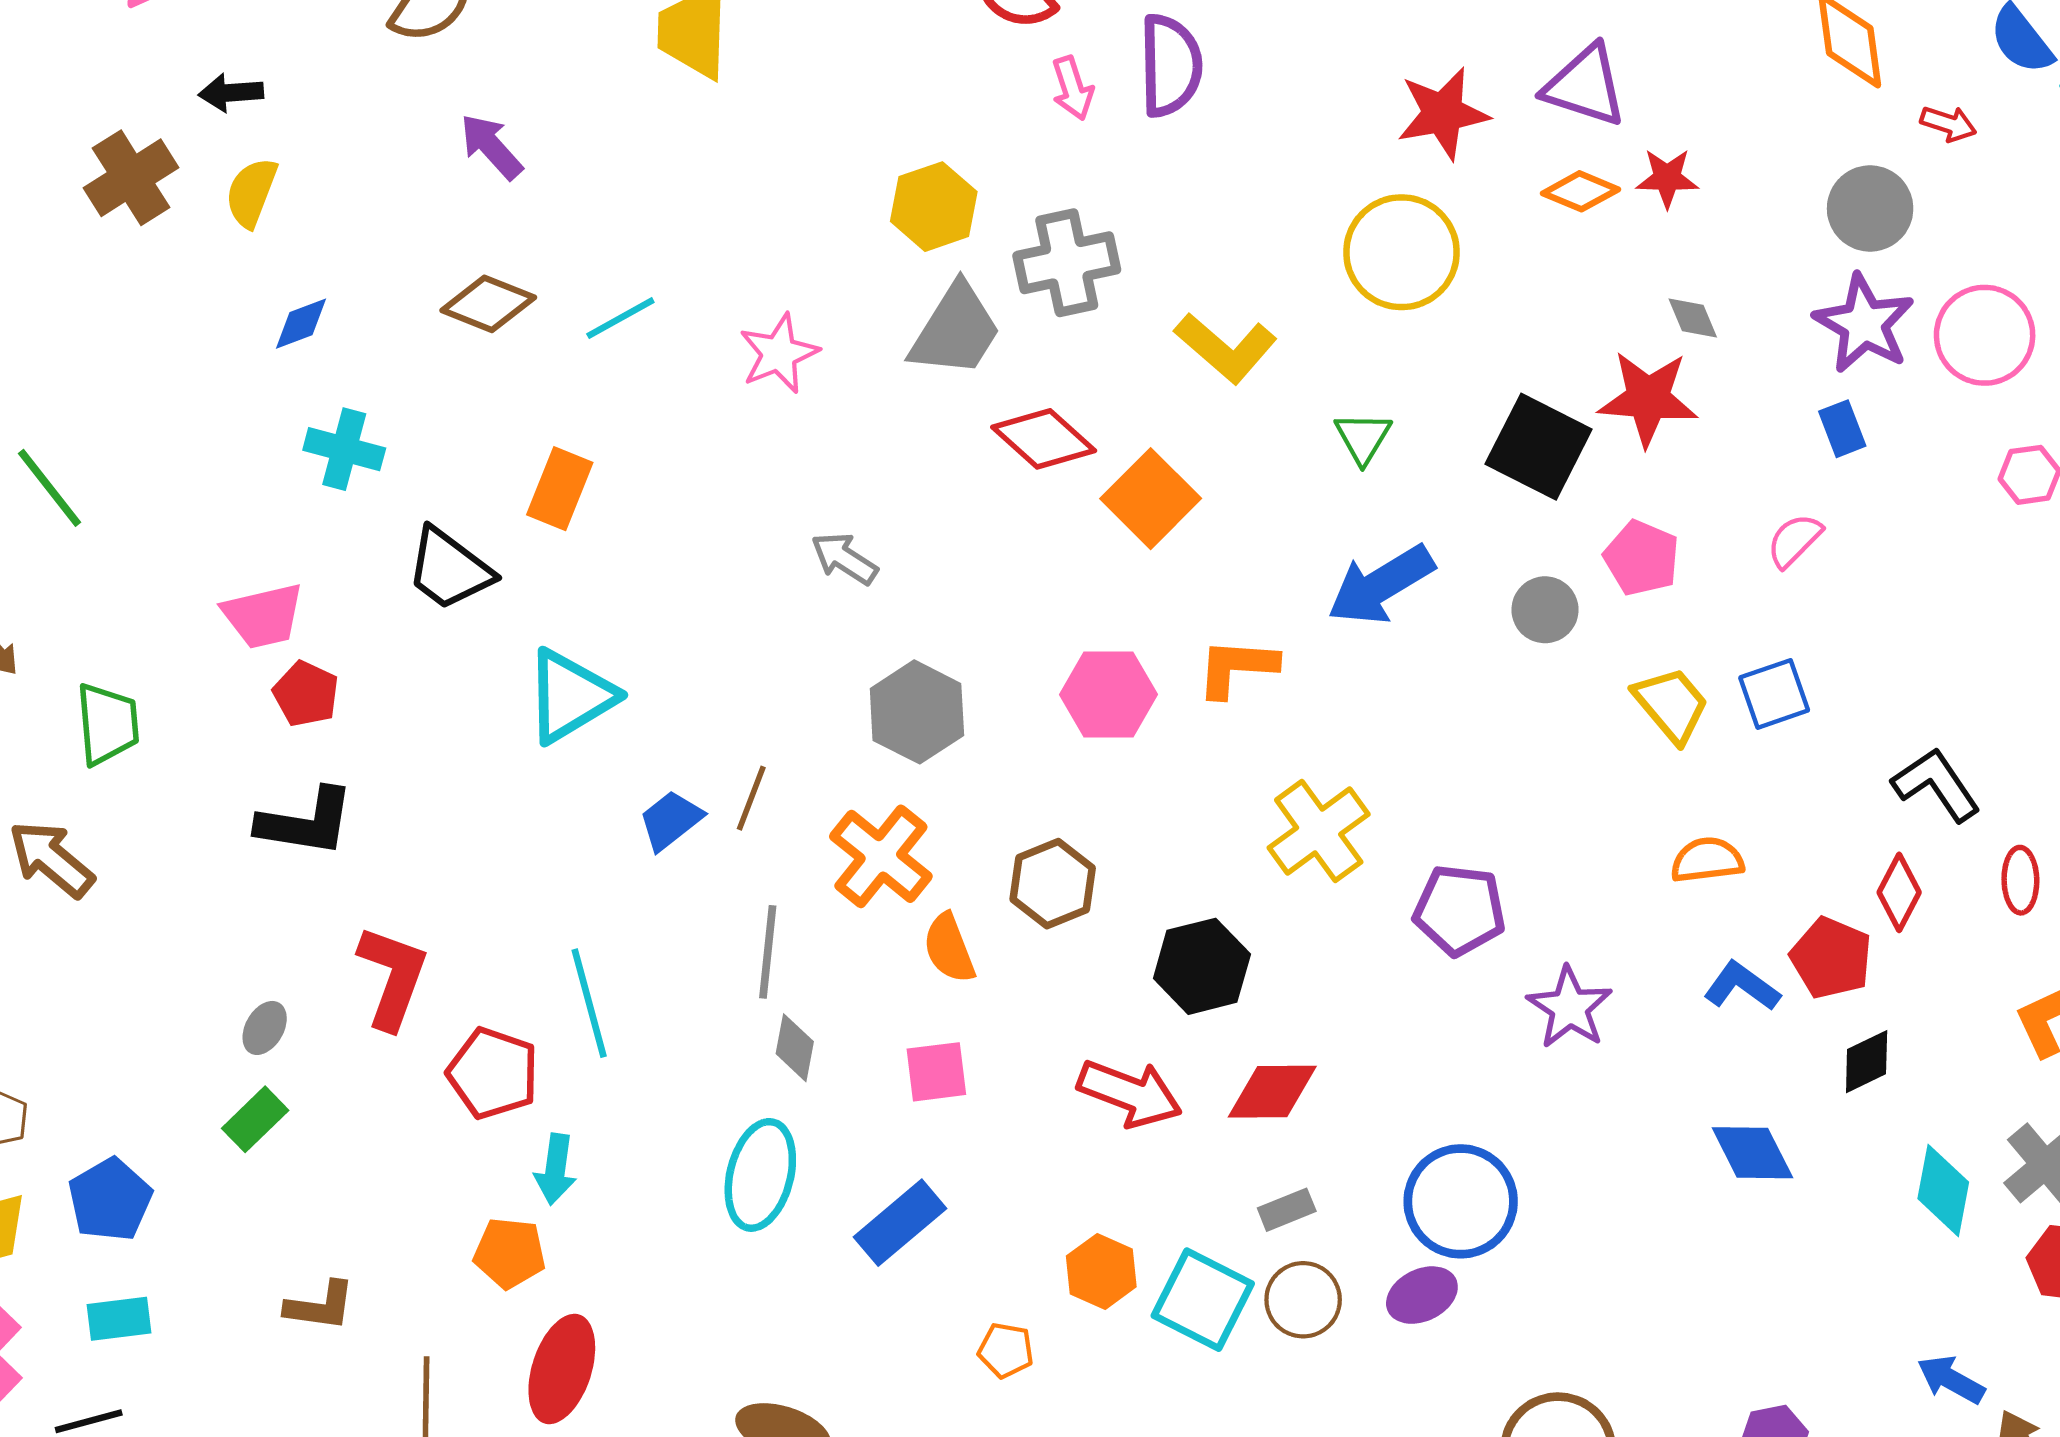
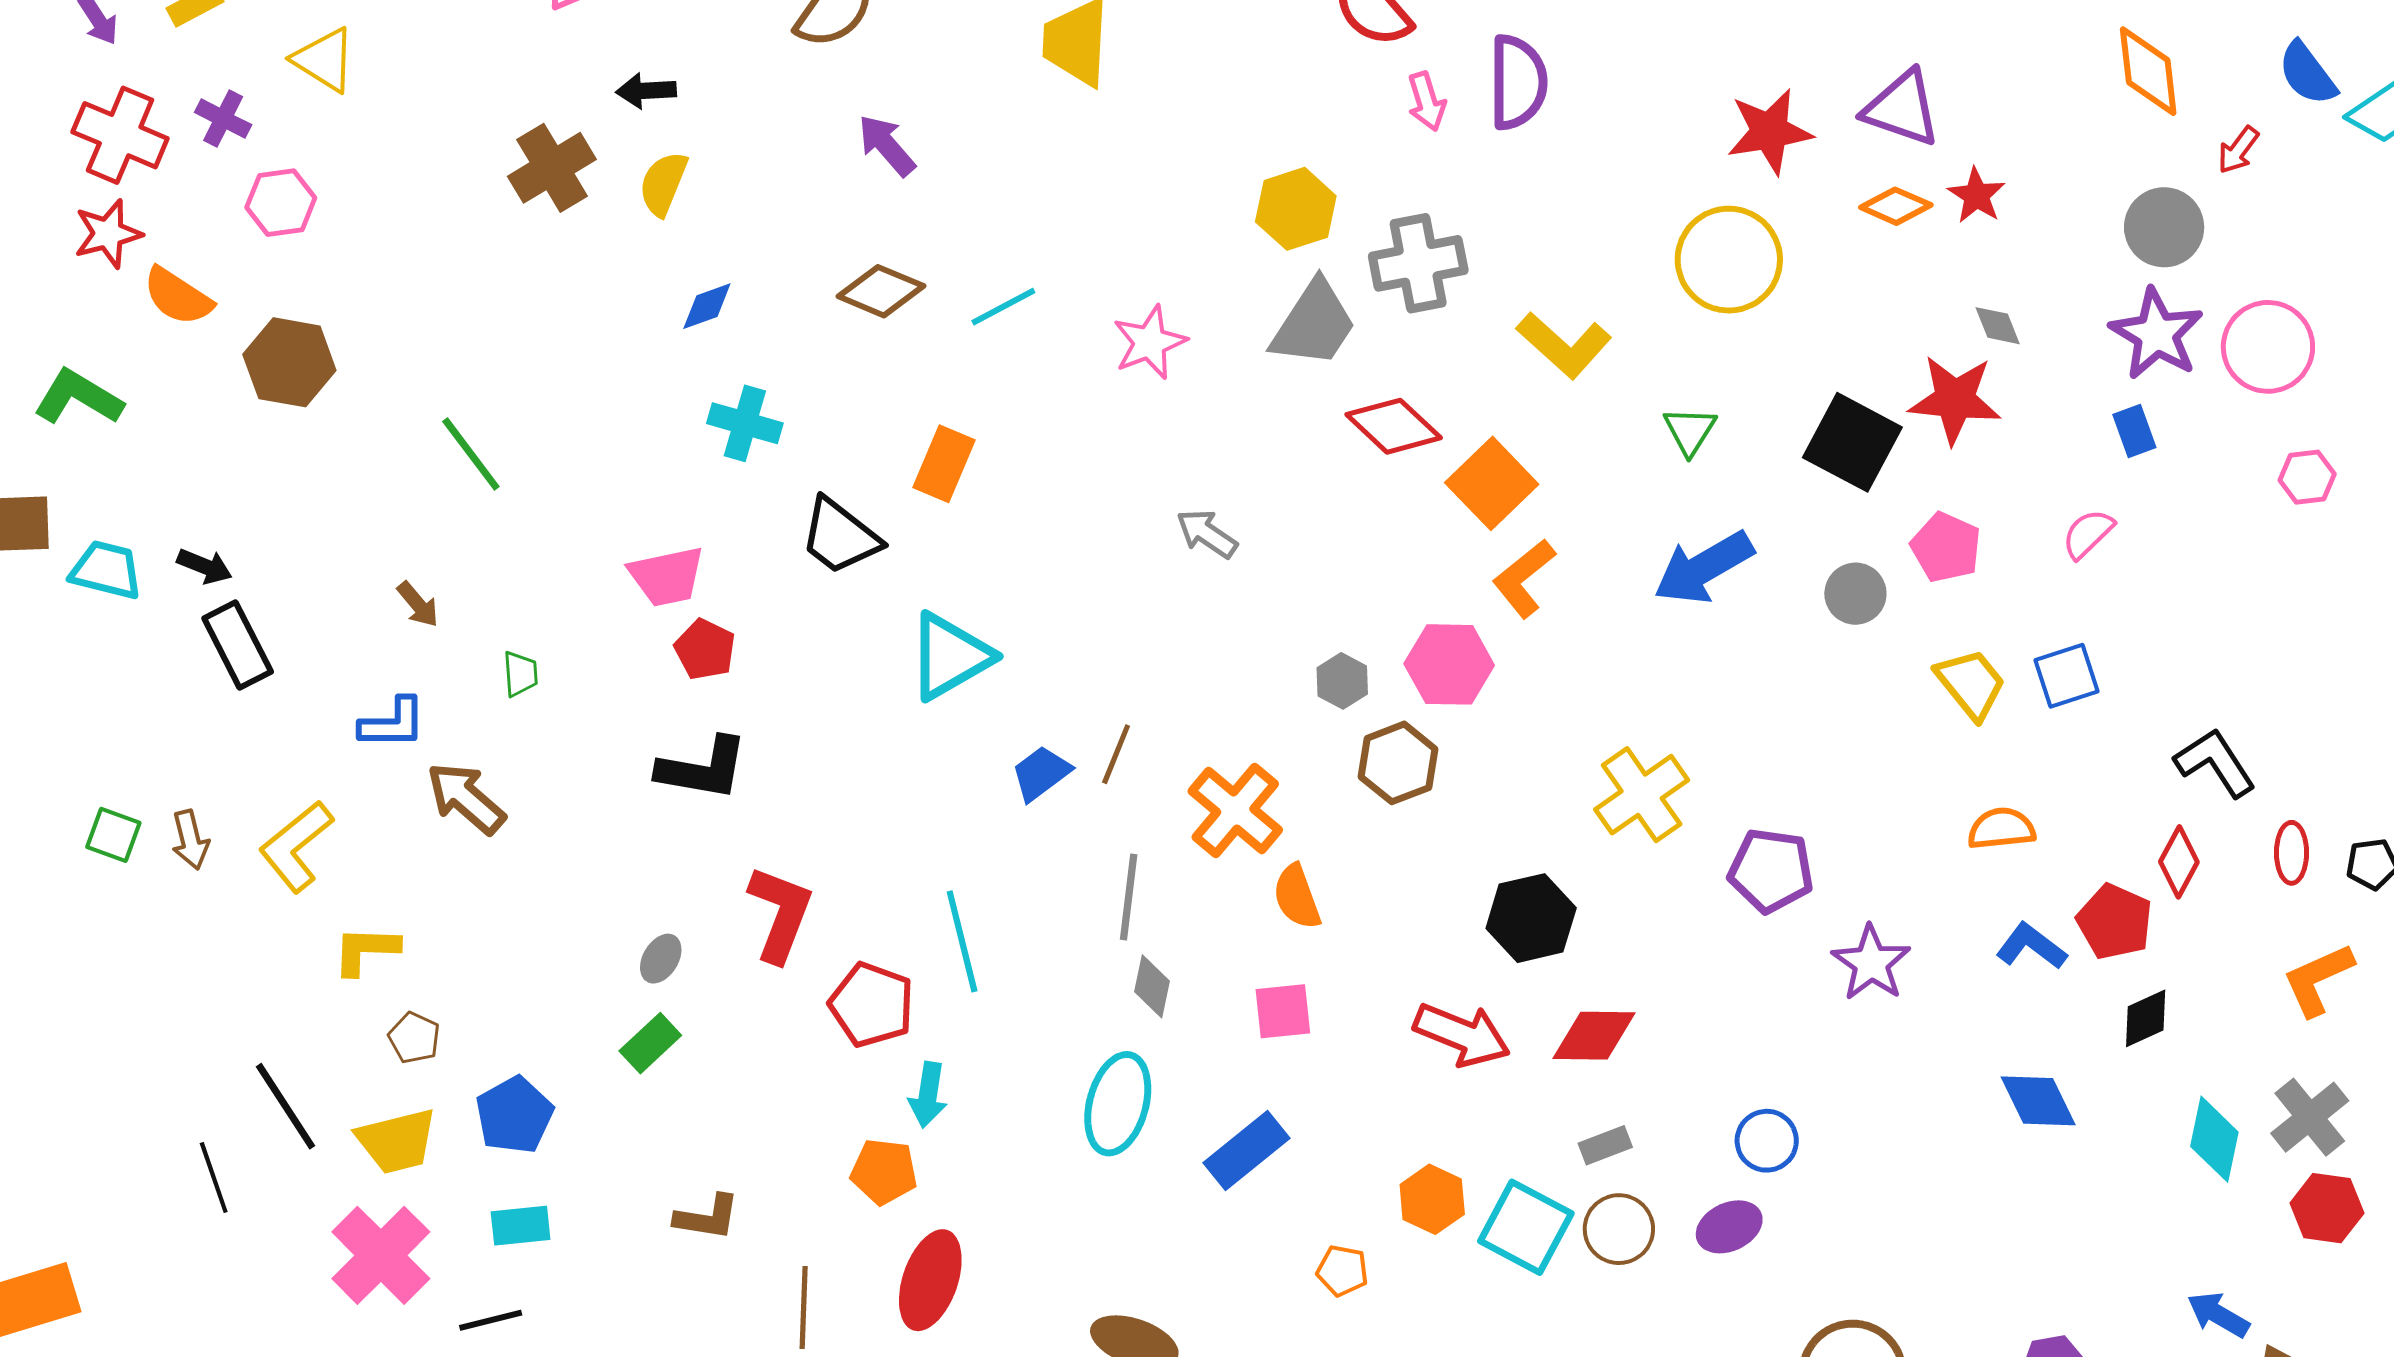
red arrow: (1948, 124) -> (2238, 150), turned 108
red star: (1667, 178) -> (1976, 195), turned 30
orange L-shape: (1237, 668) -> (1524, 578), moved, turned -44
gray hexagon: (917, 712) -> (1342, 681), moved, size x0.6
green trapezoid: (107, 724) -> (520, 674), size x0.6
brown hexagon: (1053, 884) -> (1398, 763), moved
blue circle: (1461, 1201) -> (1767, 1141), size x0.6

